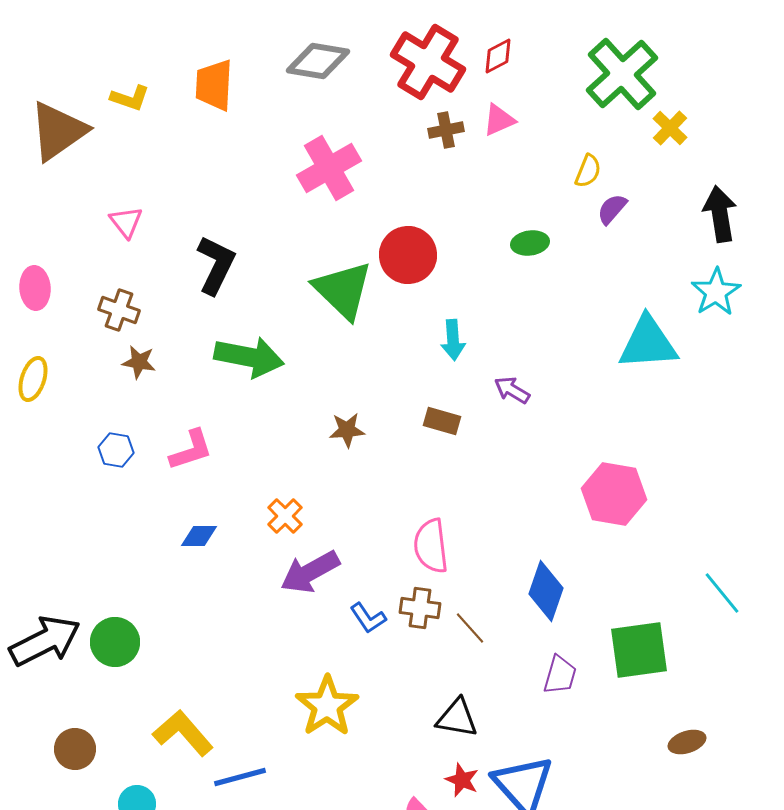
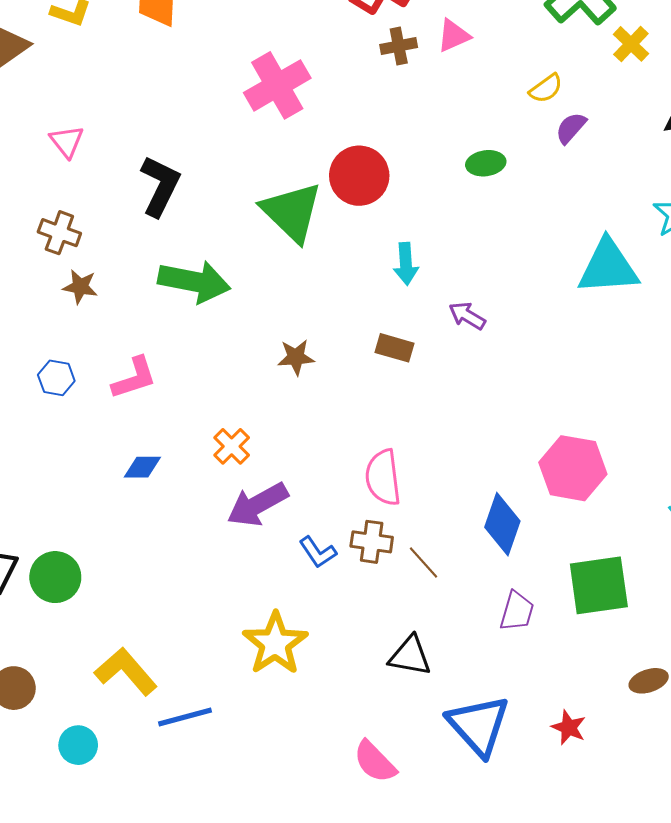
yellow semicircle: (588, 171) -> (546, 89), turned 32
pink hexagon: (614, 494) -> (573, 468), moved
red star: (462, 780) -> (569, 727), moved

